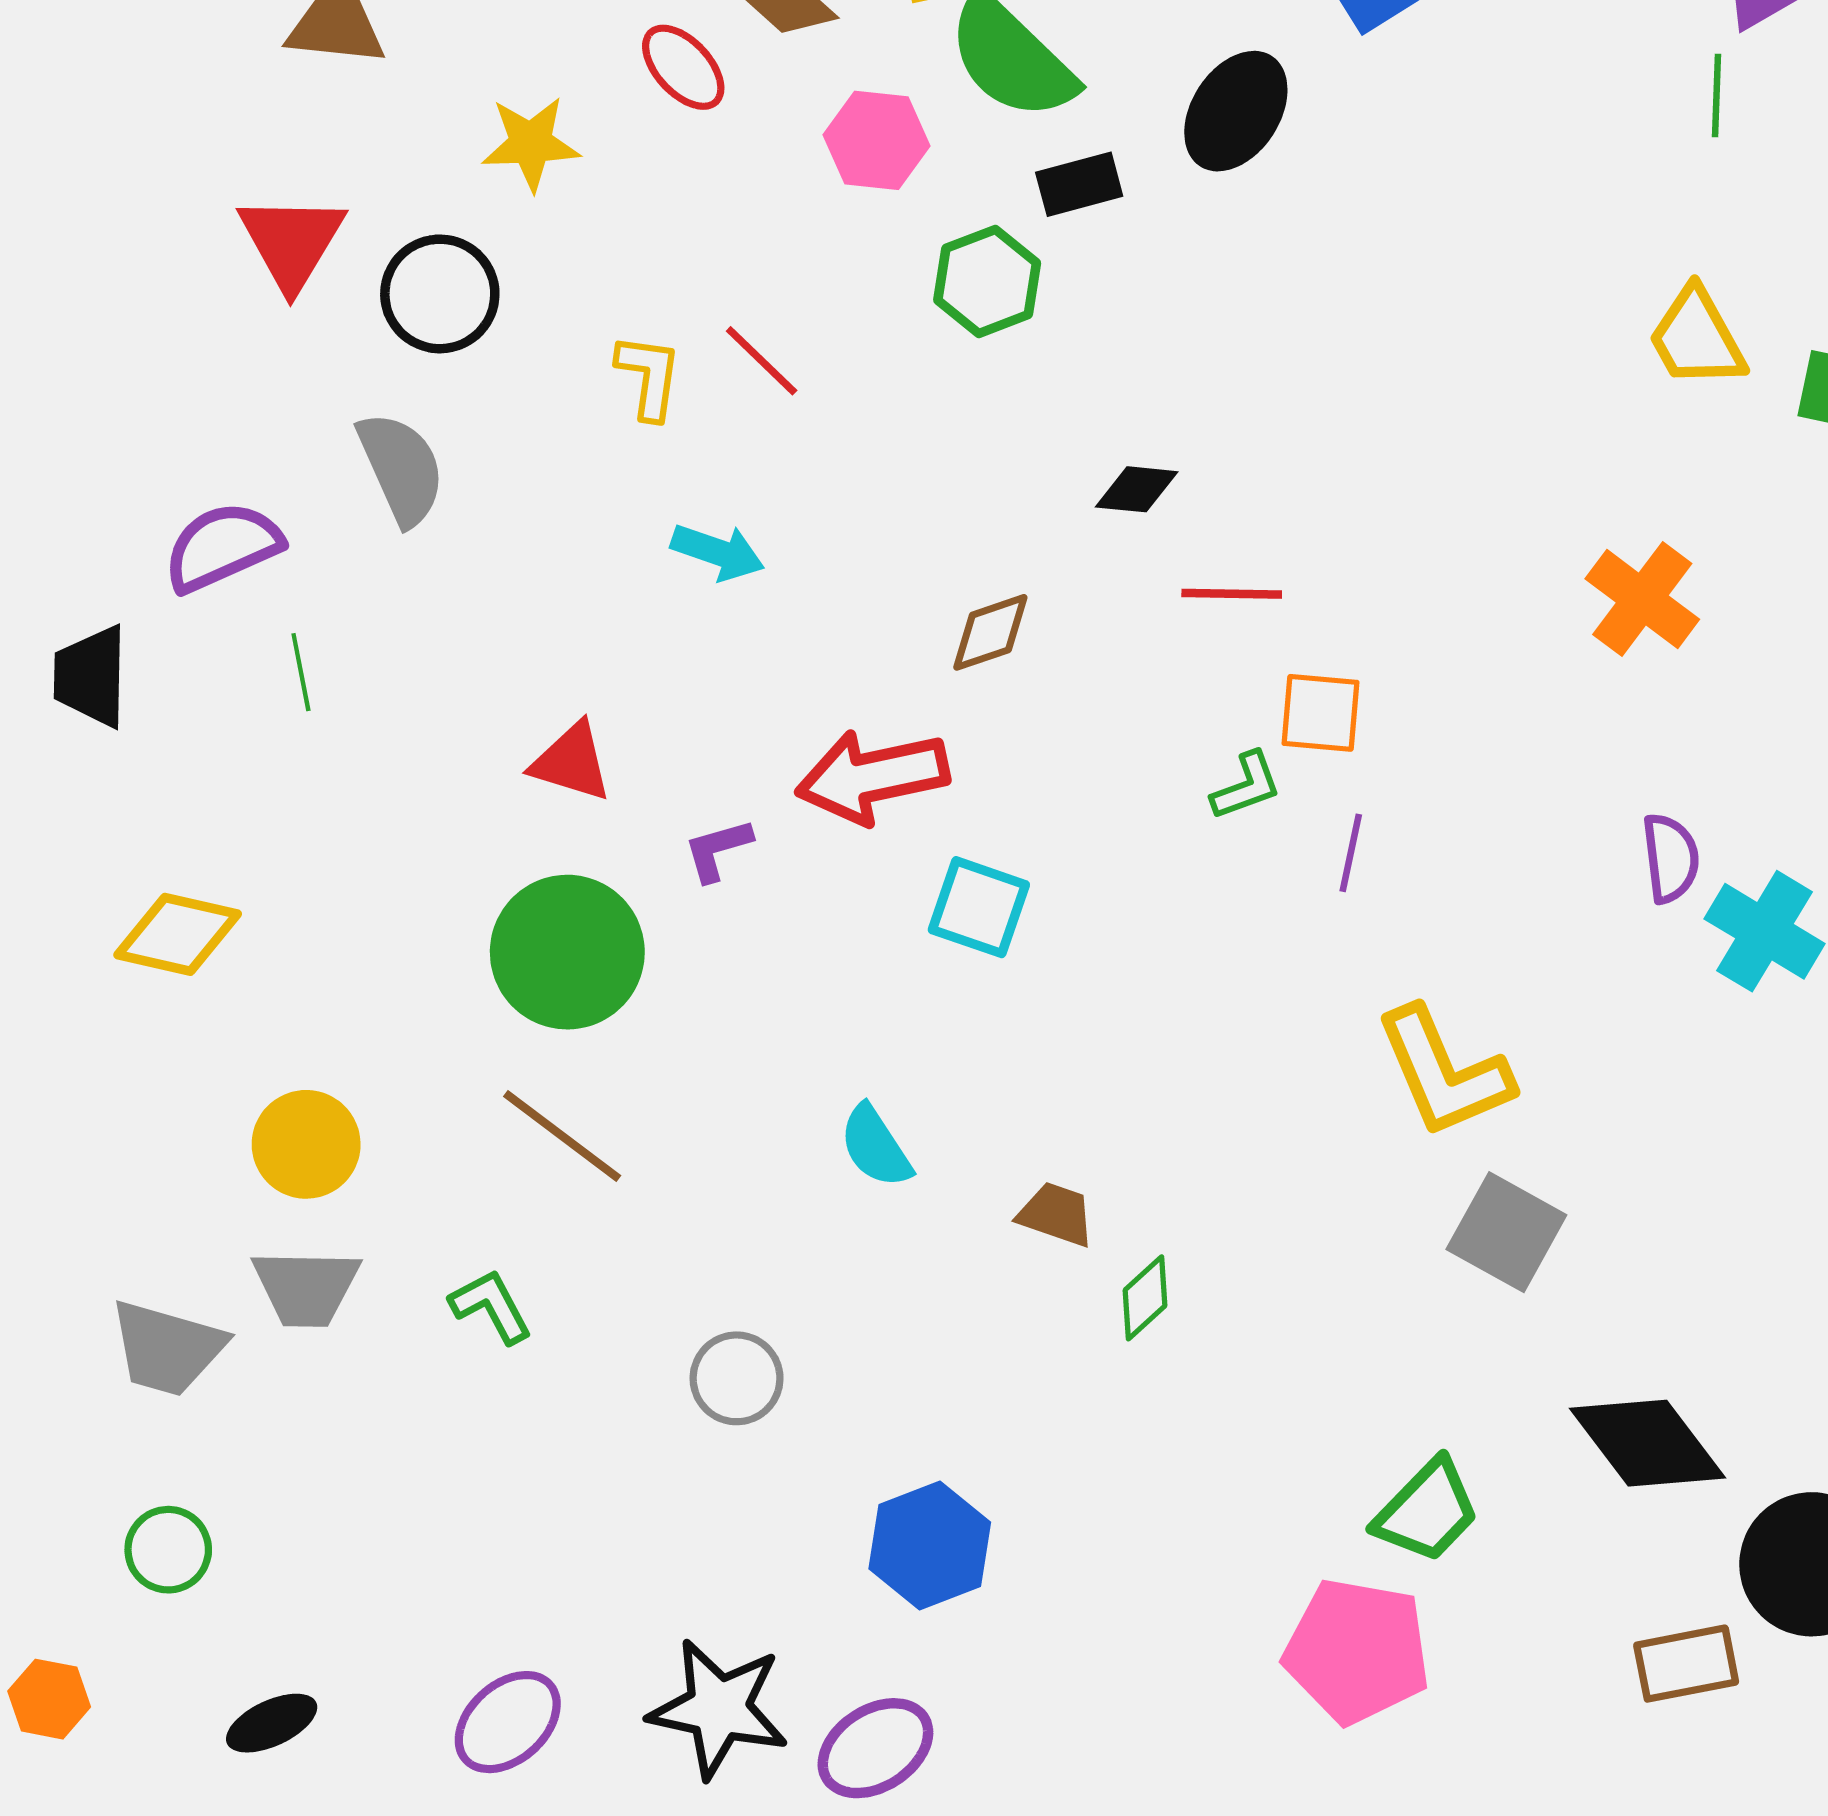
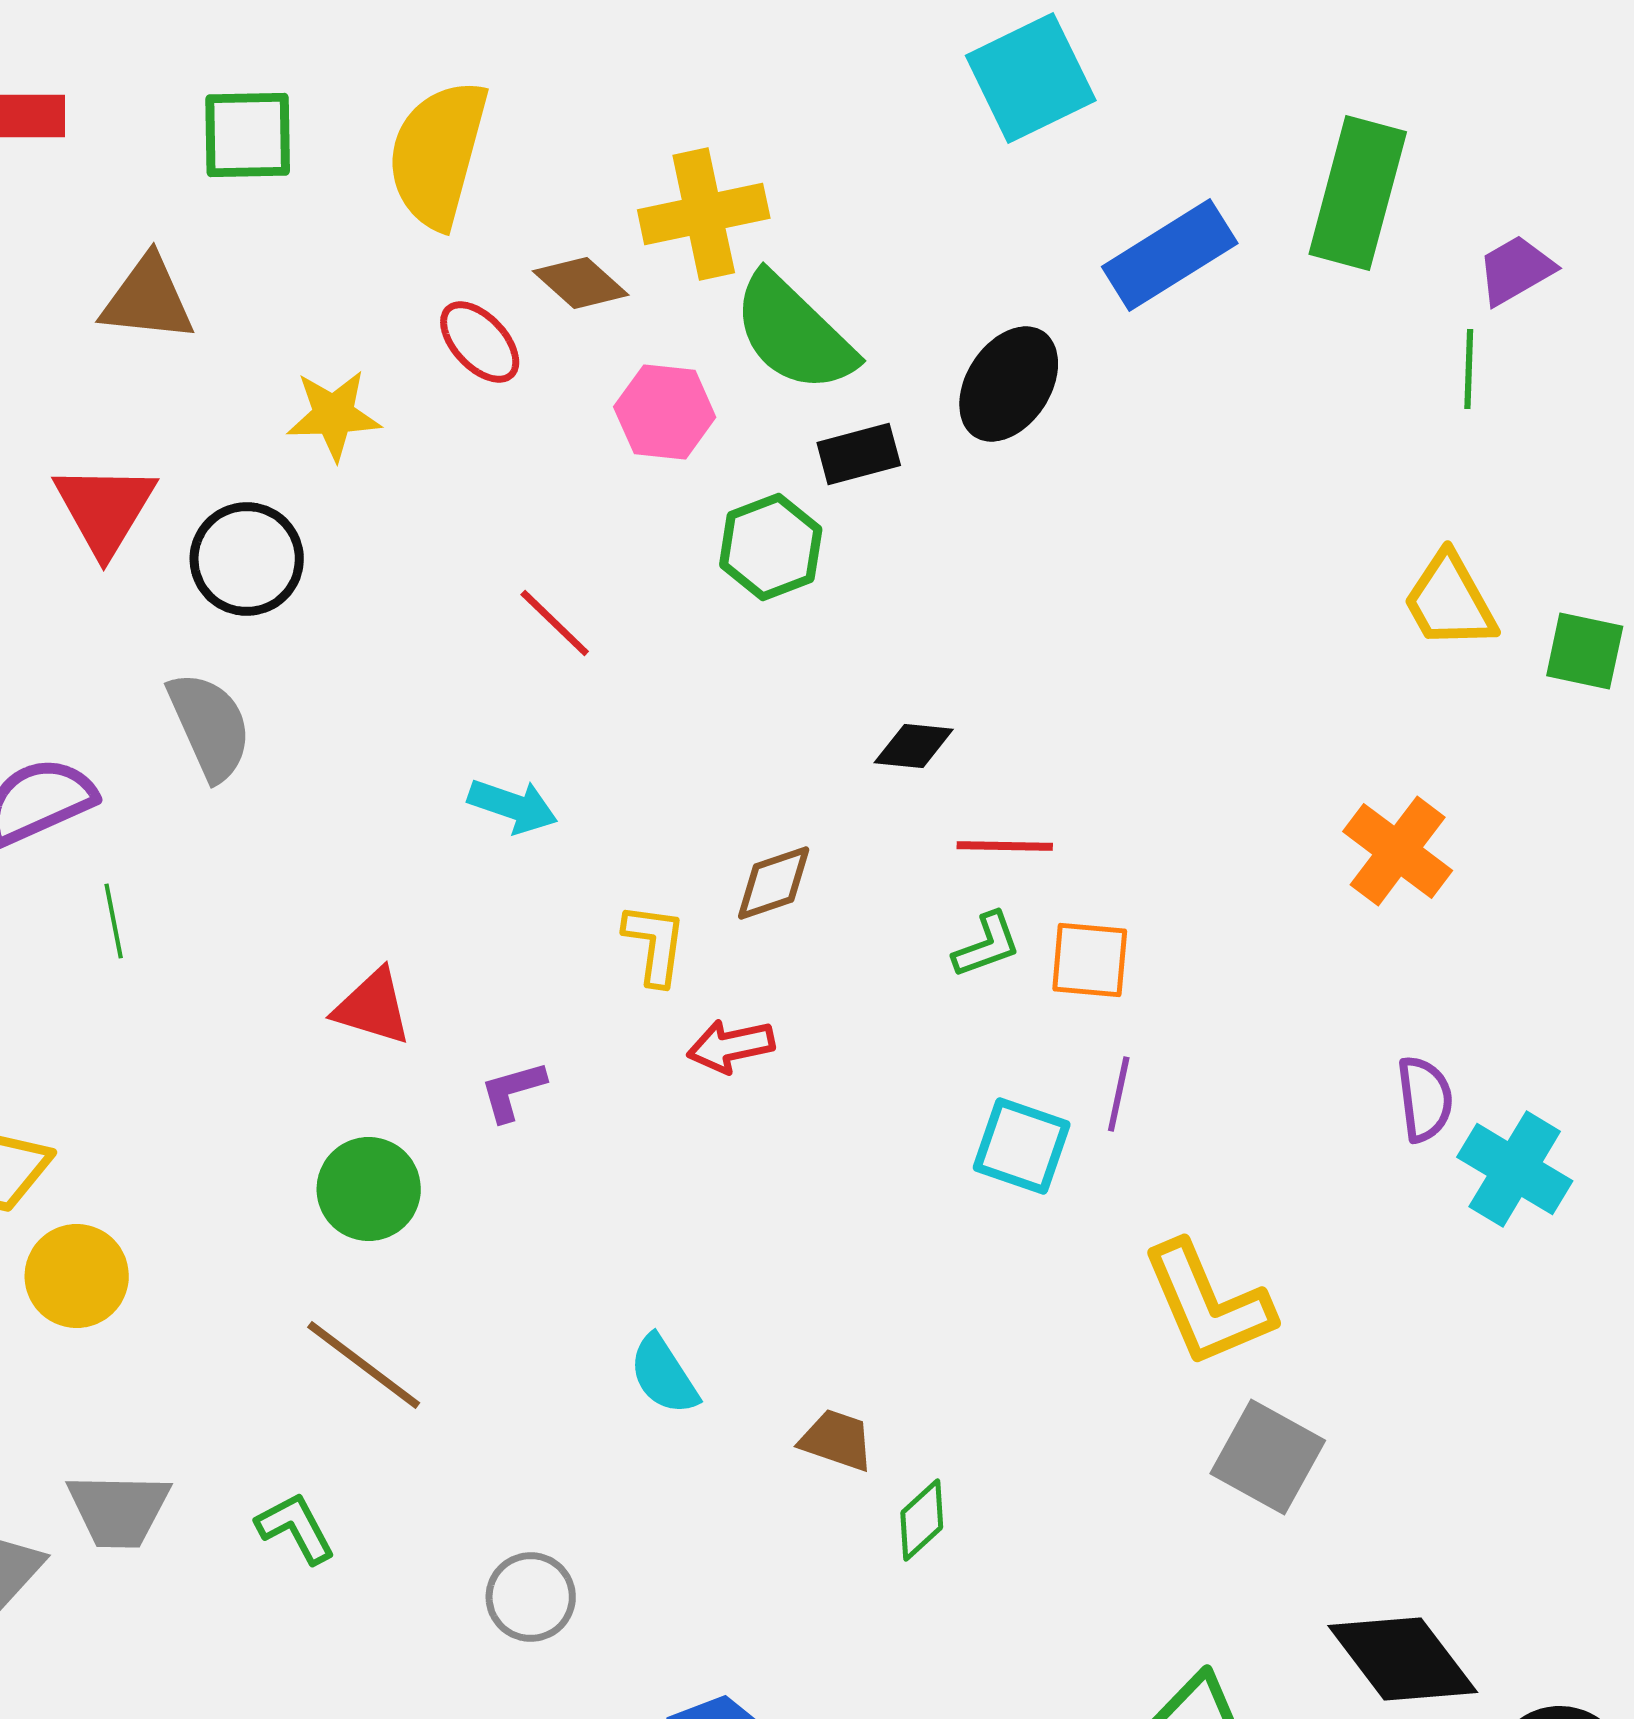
yellow L-shape: (649, 376) -> (655, 944), moved
red arrow: (872, 777) -> (731, 1046), moved, size x0.6
green L-shape: (1246, 786) -> (987, 945), moved
cyan square: (979, 907) -> (1022, 1146), moved
green circle: (567, 952) -> (369, 1189), size x0.7
yellow circle: (306, 1144) -> (77, 1276), moved

